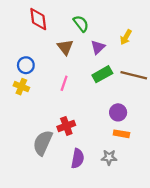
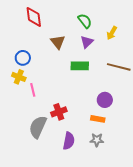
green semicircle: (81, 24) -> (85, 21), moved
green rectangle: (102, 74) -> (80, 66), moved, turned 30
pink line: (64, 83) -> (33, 90), moved, turned -32
orange rectangle: (121, 134) -> (98, 119), moved

